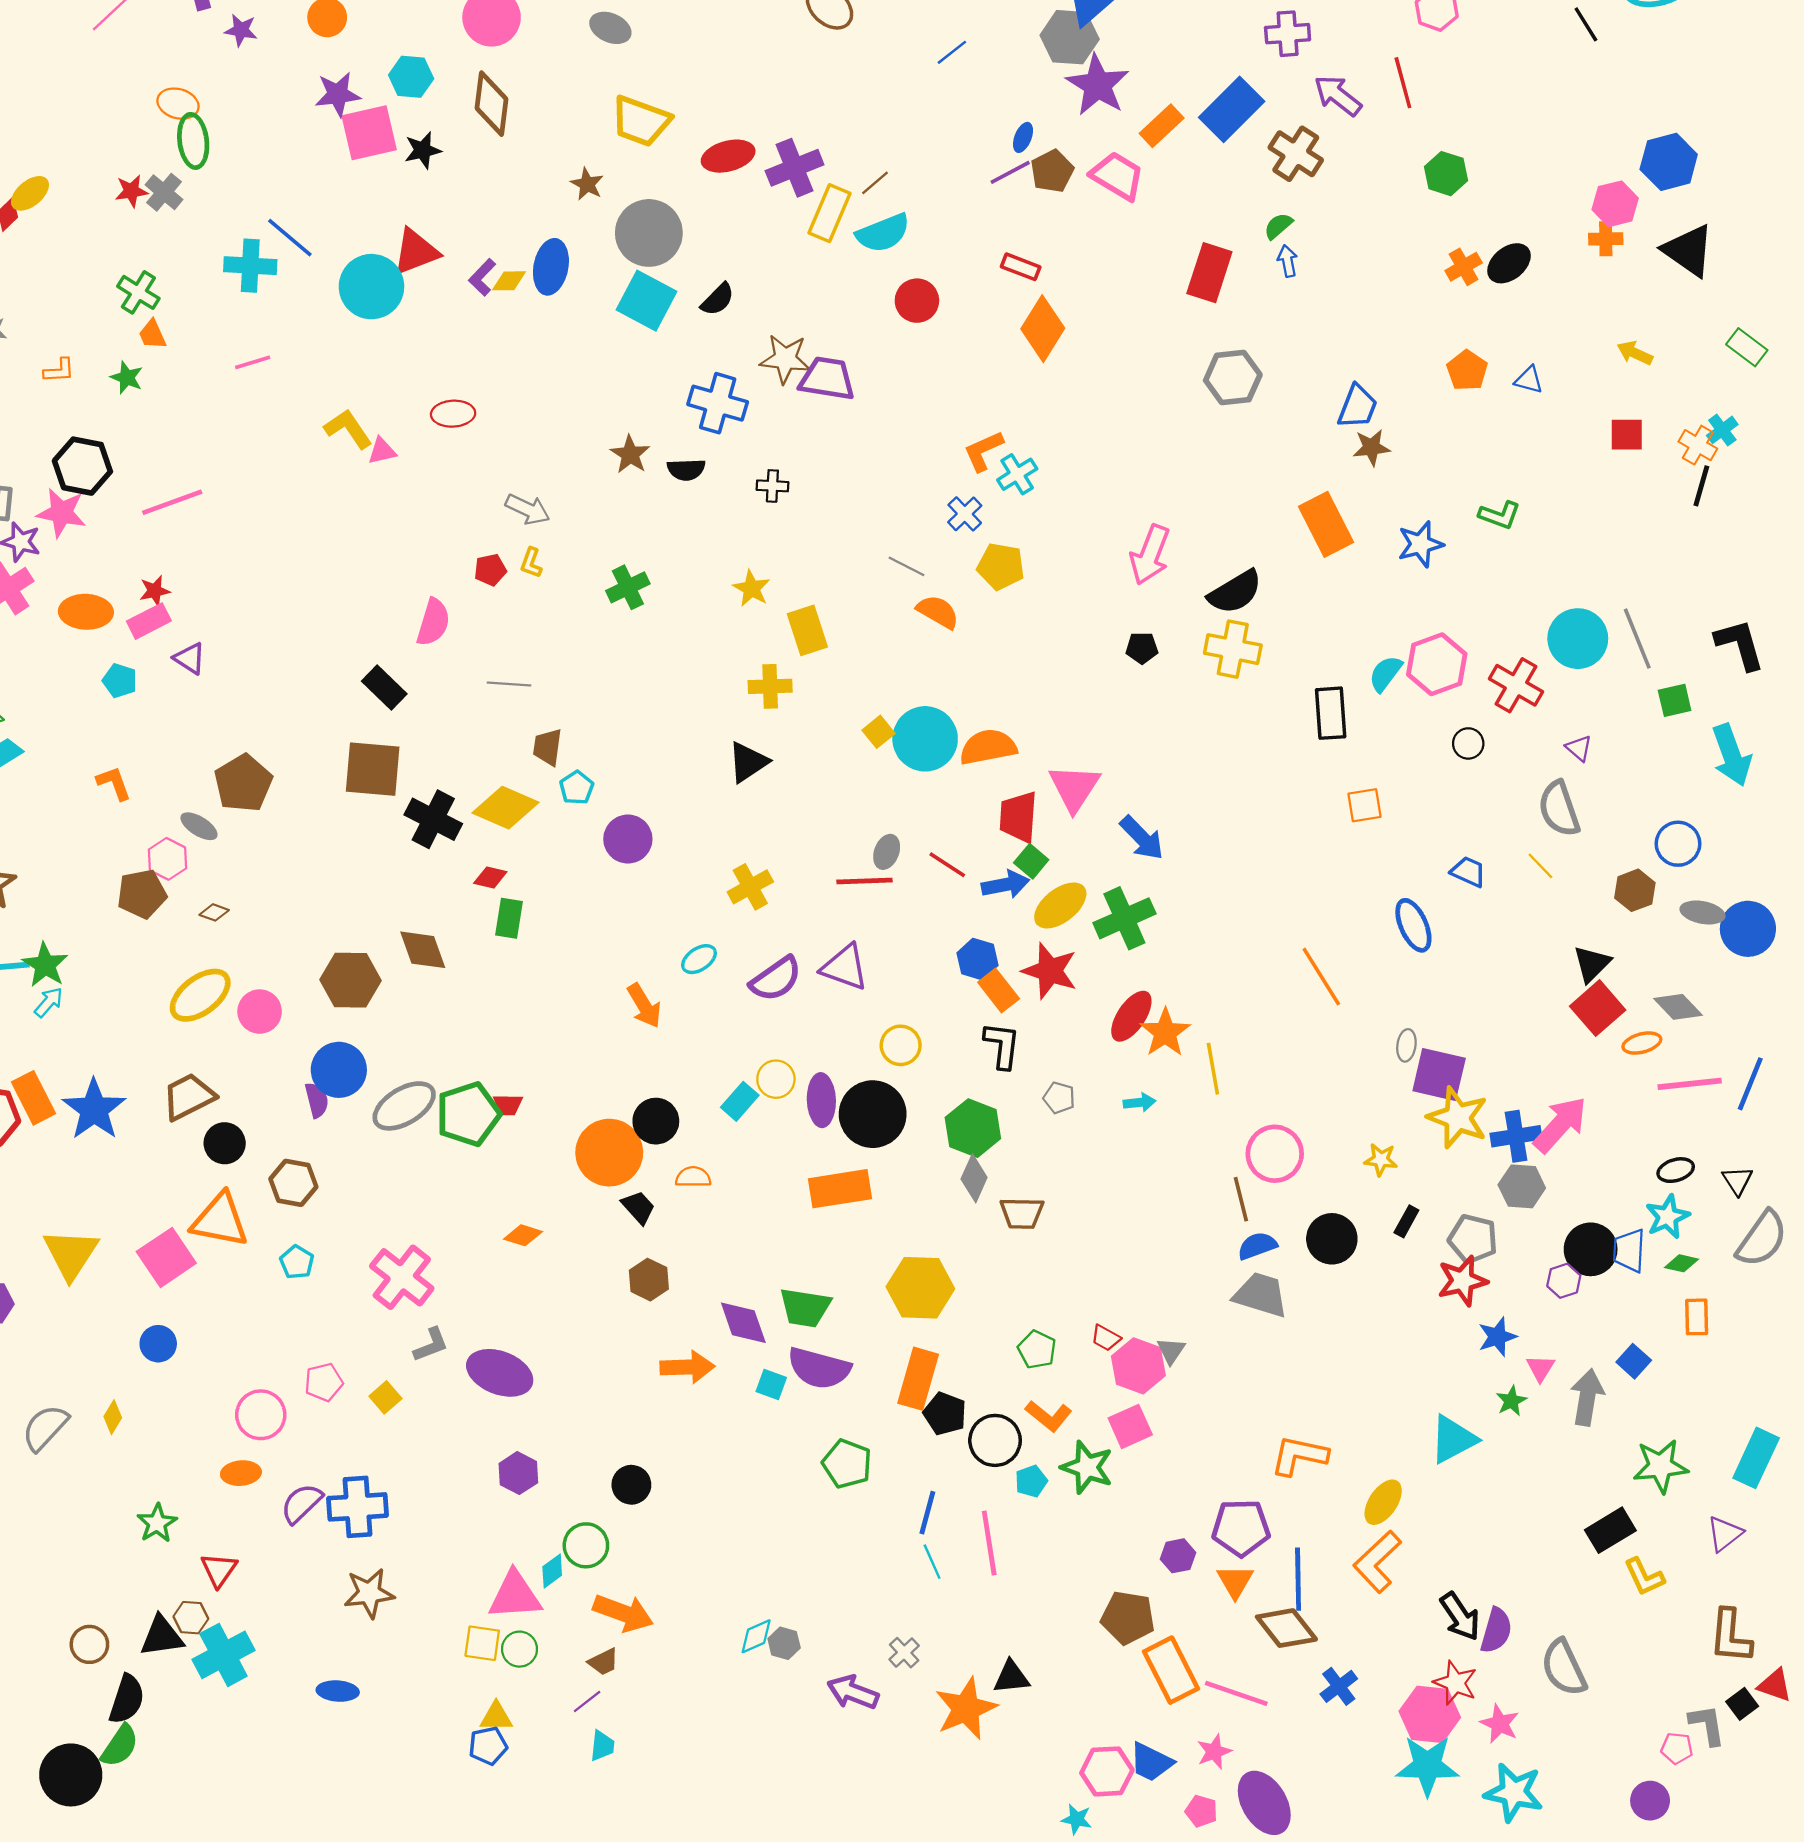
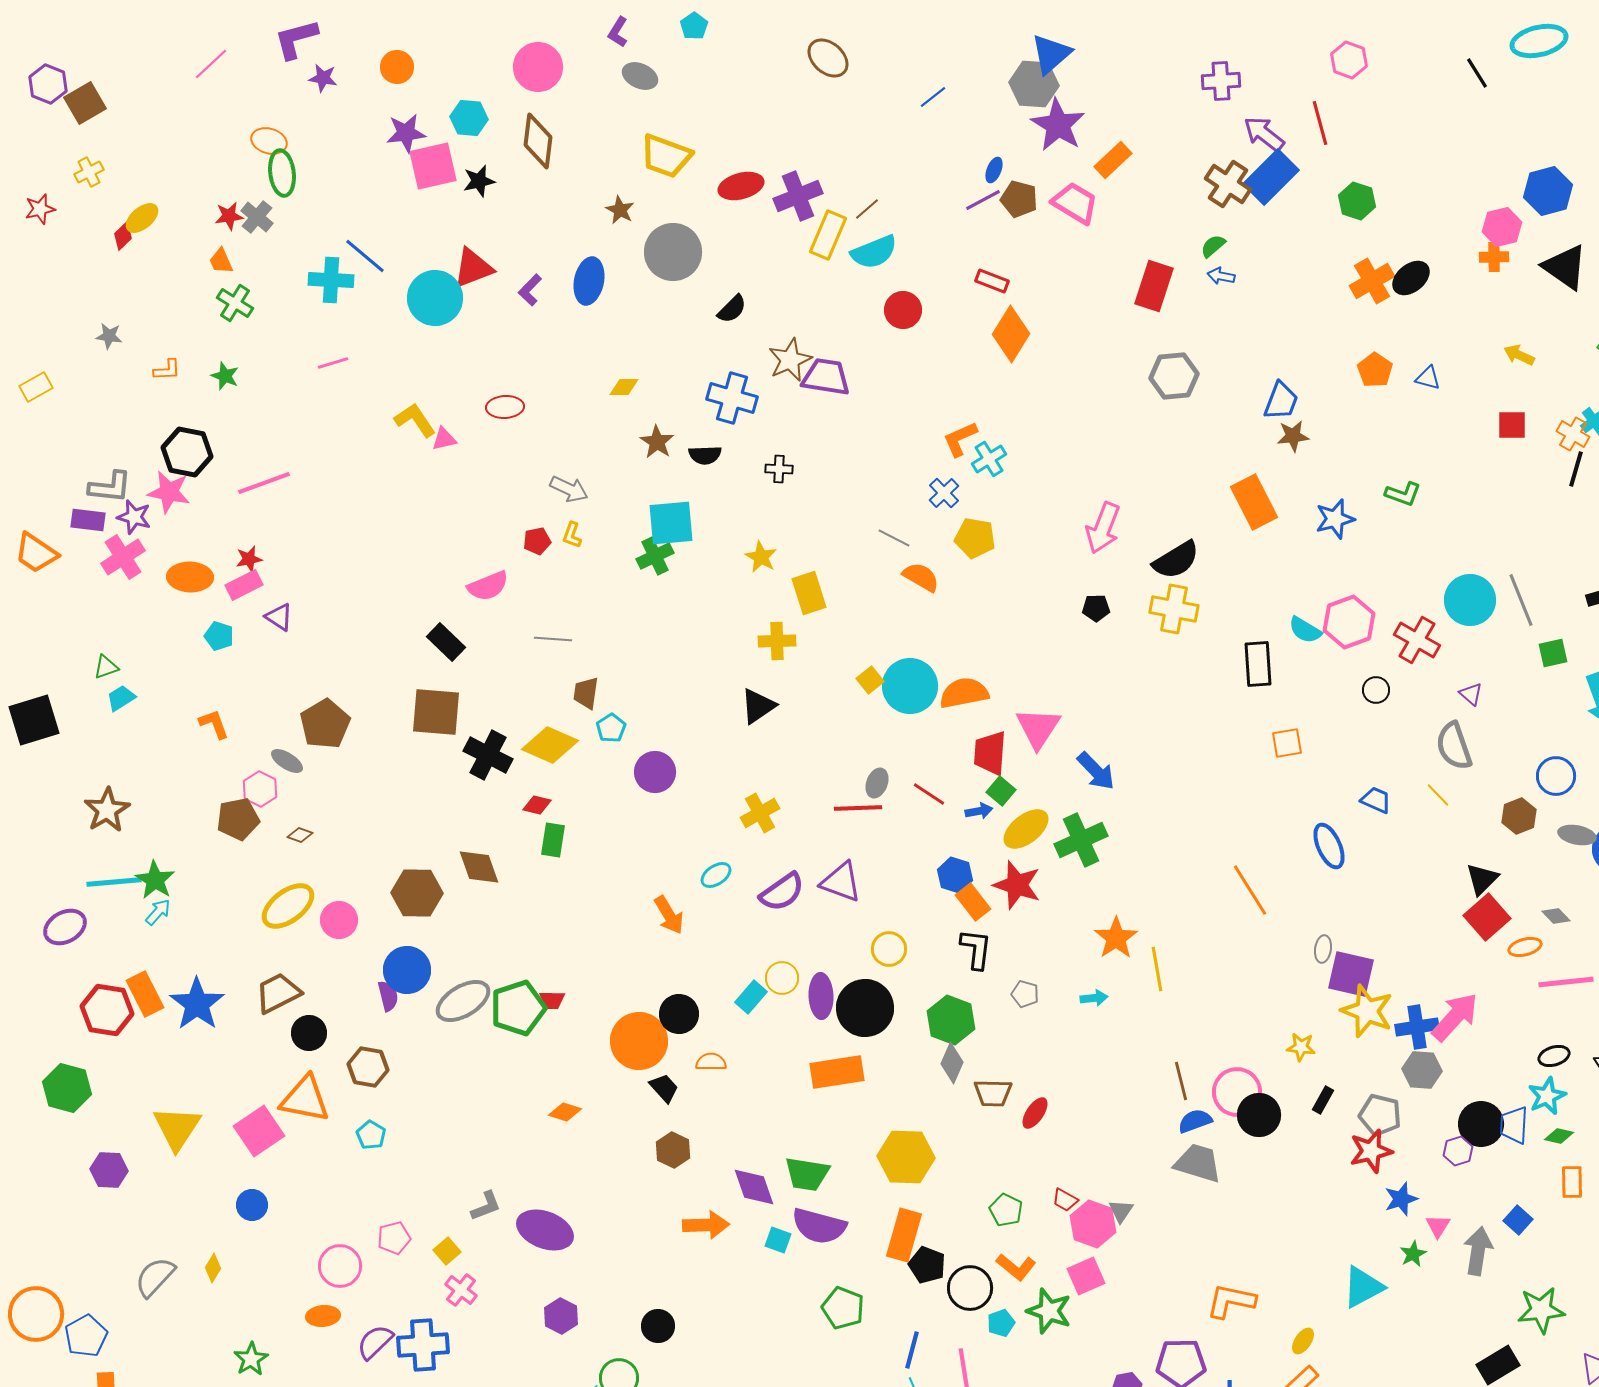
blue rectangle: (1232, 109) -> (1271, 177), moved
brown pentagon: (1052, 171) -> (1019, 199), turned -30
blue arrow: (1288, 261) -> (1221, 276), turned -68
orange cross: (1464, 267) -> (1372, 281), size x1.4
yellow diamond: (509, 281) -> (624, 387), moved
cyan square: (647, 301) -> (671, 523), moved, turned -33
orange trapezoid: (152, 334) -> (221, 261), moved
brown star: (785, 359) -> (790, 360), turned -30
pink semicircle: (433, 622) -> (488, 586), turned 51
cyan semicircle: (1385, 674) -> (1305, 630), turned -96
blue arrow: (1006, 885) -> (979, 811), size x0.7
gray diamond: (1678, 1007) -> (1556, 916), size x0.7
red ellipse: (1131, 1016) -> (1035, 1113), moved, size x0.7
pink circle: (1275, 1154) -> (1237, 1092), moved
pink cross: (402, 1277) -> (461, 1290), moved, size x0.6
yellow ellipse: (1383, 1502) -> (1303, 1341), size x0.7

